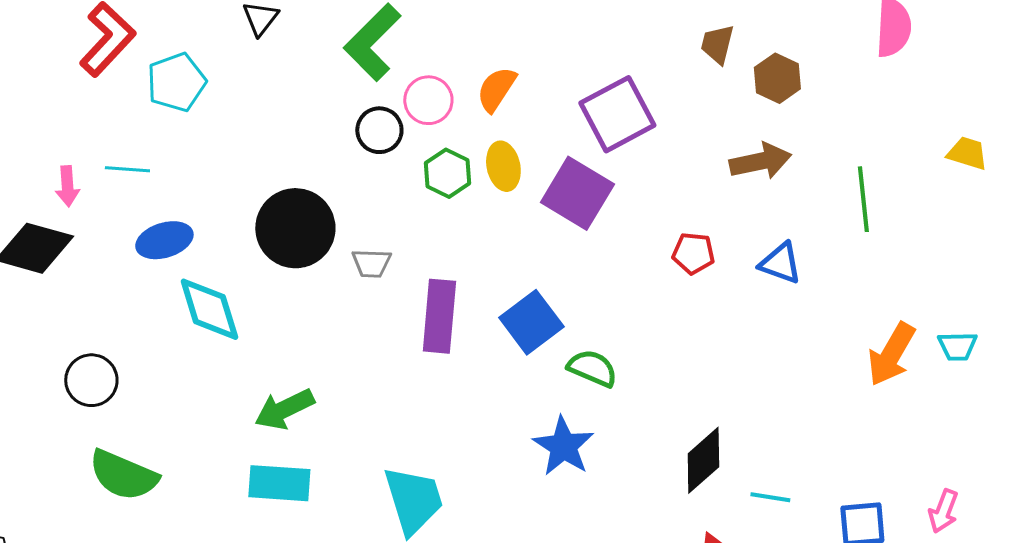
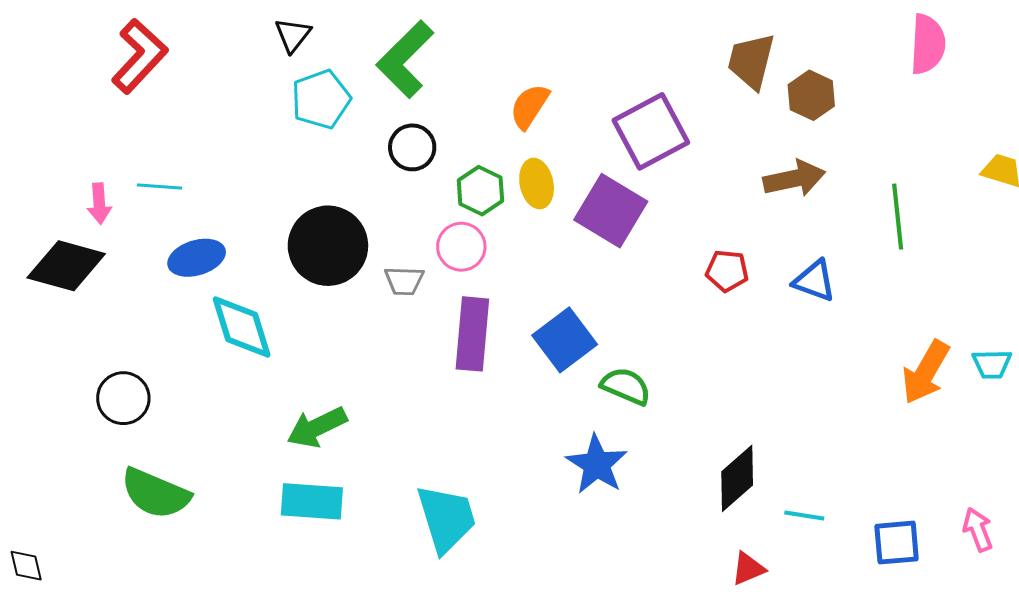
brown trapezoid: (717, 44) -> (751, 61), size x1.4
cyan pentagon: (176, 82) -> (321, 99), moved
pink circle: (428, 100) -> (461, 247), moved
pink arrow: (943, 511) -> (978, 530), turned 138

